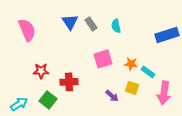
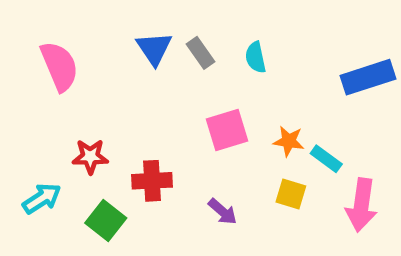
purple arrow: (112, 96) -> (223, 212), moved
cyan arrow: (19, 104) -> (42, 198), moved

